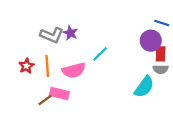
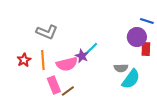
purple star: (70, 33) -> (82, 56), moved
gray semicircle: (161, 69) -> (121, 68), moved
pink rectangle: (59, 93) -> (54, 85), turned 54
brown line: (45, 100) -> (68, 91), moved

